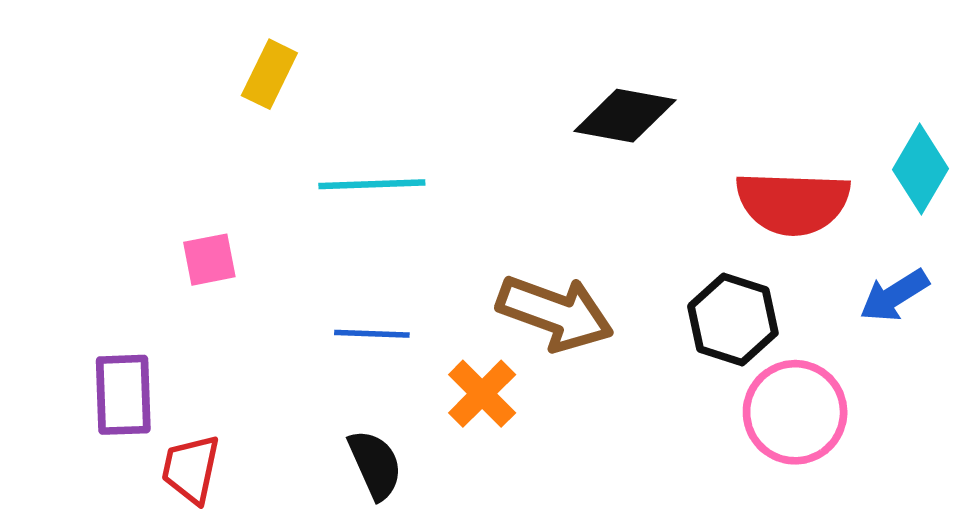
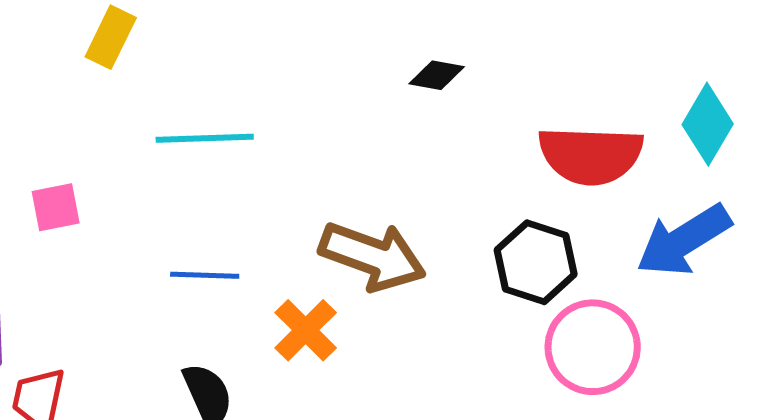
black diamond: (625, 116) -> (437, 75), size x0.6
blue arrow: (894, 296) -> (684, 240), size x1.5

